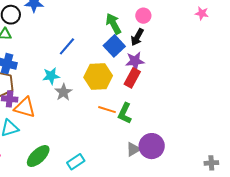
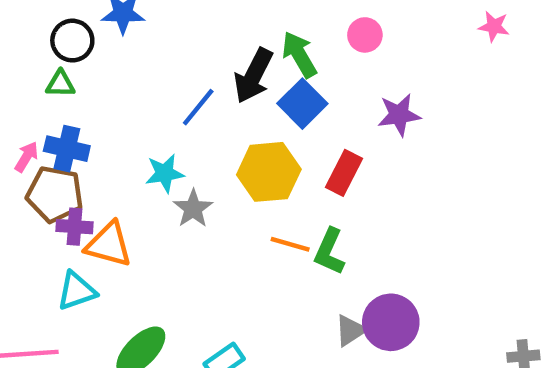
black arrow: (137, 37) -> (254, 76), moved, size x1.4
purple star: (135, 61) -> (399, 115), moved

